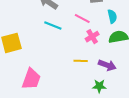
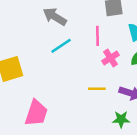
pink line: (82, 18) -> (97, 36), turned 63
cyan line: (53, 26) -> (61, 46), turned -54

